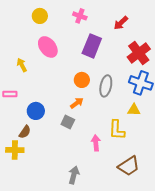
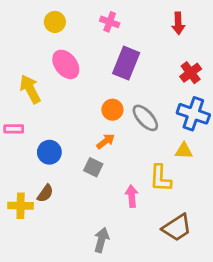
red arrow: (121, 23) -> (178, 23), moved, turned -49
red cross: (139, 53) -> (191, 73), size x0.7
yellow arrow: (22, 65) -> (30, 89), size x1.5
gray ellipse: (106, 86) -> (145, 118), turned -55
brown semicircle: (25, 132) -> (45, 193), moved

